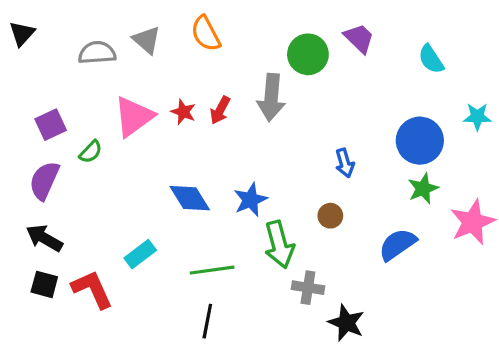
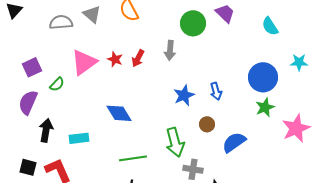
gray arrow: (271, 97) -> (170, 50), size x0.7
blue star: (250, 200) -> (184, 95), moved
black arrow: (44, 238) -> (46, 130), moved, turned 70
blue semicircle: (397, 244) -> (234, 142), moved
cyan rectangle: (140, 254) -> (79, 138), moved, turned 30

